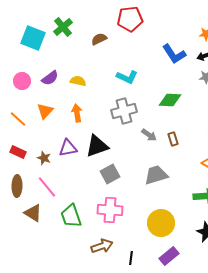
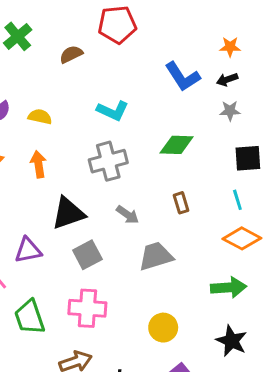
gray arrow: (149, 135) -> (128, 215), moved
purple triangle: (68, 148) -> (28, 250), moved
yellow circle: (161, 223) -> (163, 328), size x0.7

